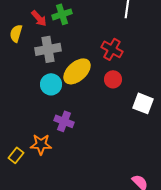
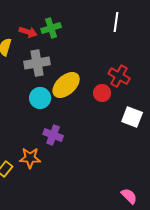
red arrow: (39, 18) -> (28, 32), turned -30
red cross: (112, 49) -> (119, 76), moved

